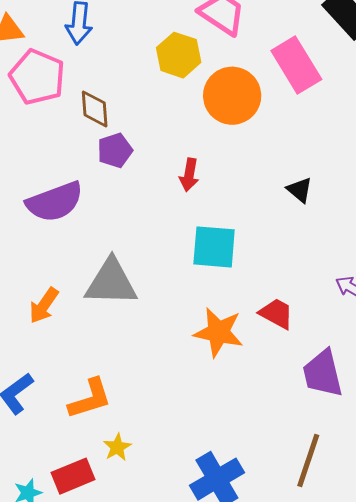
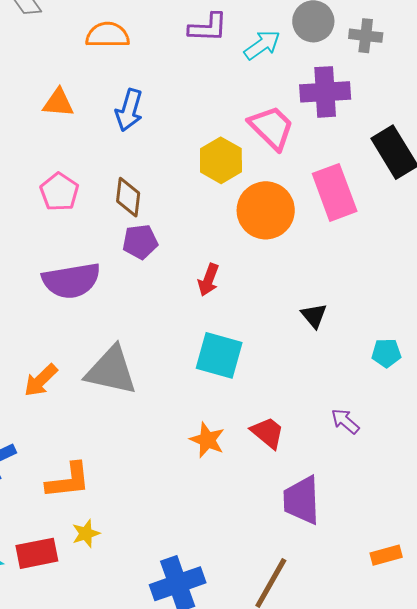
pink pentagon: (37, 77) -> (59, 192), moved, size x0.7
orange star: (219, 332) -> (207, 440), size x0.7

